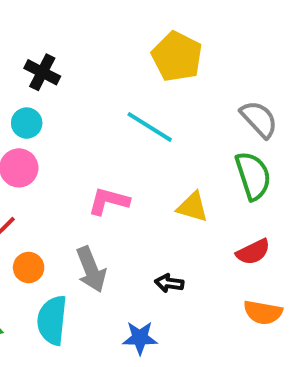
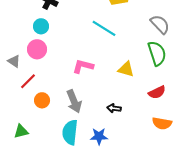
cyan semicircle: (52, 320) -> (70, 132), moved

